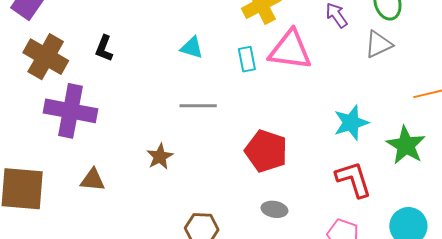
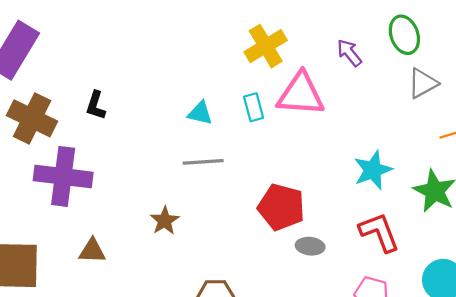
gray triangle: (378, 44) -> (423, 83), moved
cyan triangle: (192, 48) -> (200, 113), moved
gray ellipse: (274, 209) -> (310, 246), moved

